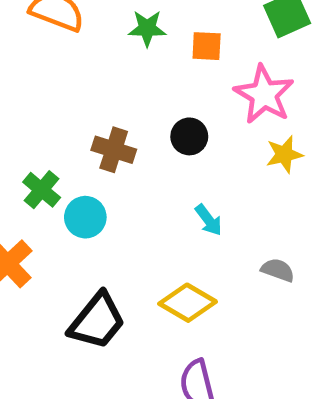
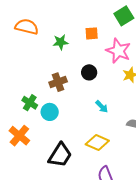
green star: (147, 28) -> (60, 42), moved
brown cross: (114, 150) -> (58, 82), turned -30

